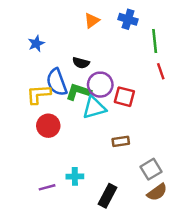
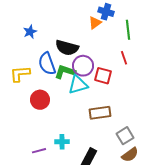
orange triangle: (92, 21) -> (95, 23), moved
black semicircle: (81, 63) -> (67, 48), size x1.6
red line: (161, 71) -> (124, 58), moved
yellow L-shape: (39, 94) -> (20, 74), moved
brown rectangle: (121, 141) -> (100, 113), size x1.5

